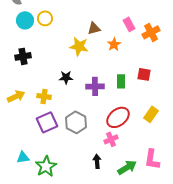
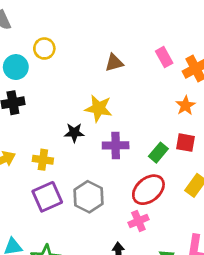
cyan circle: (25, 20) -> (16, 67), moved
orange star: (114, 44) -> (185, 106), moved
yellow star: (79, 46) -> (98, 108), moved
red square: (144, 74) -> (185, 143), moved
green rectangle: (121, 81) -> (158, 153), moved, turned 40

